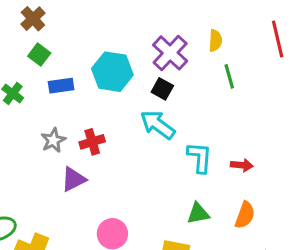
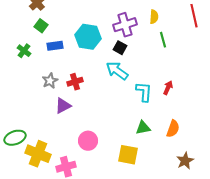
purple cross: (170, 53) -> (125, 25), turned 30
red arrow: (242, 165) -> (168, 88), moved, turned -72

